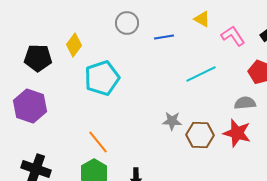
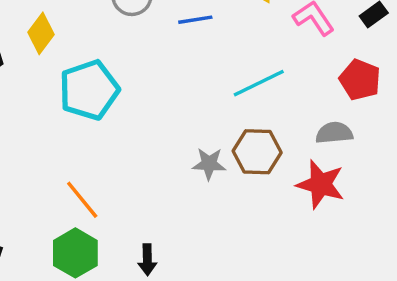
brown hexagon: (200, 135) -> (257, 152), moved

